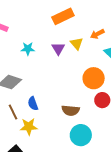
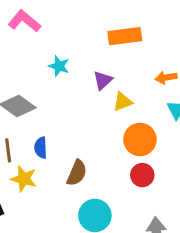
yellow triangle: (77, 44) -> (123, 102), moved, turned 32
brown semicircle: (71, 110) -> (77, 173), moved, turned -90

